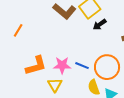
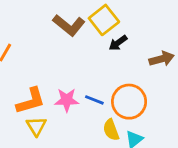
yellow triangle: (55, 85) -> (36, 126), moved

